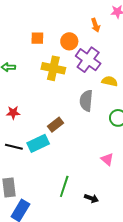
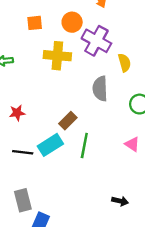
yellow semicircle: (110, 81) -> (124, 63), turned 70
pink triangle: (107, 159) -> (132, 144), moved
green line: (64, 186) -> (84, 146), moved

